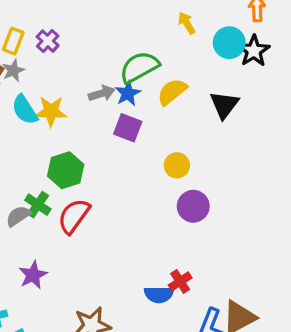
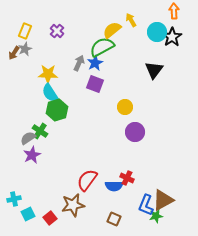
purple cross: (48, 41) -> (57, 31), moved
yellow semicircle: (172, 92) -> (112, 30), moved
gray arrow: (102, 93) -> (79, 63), turned -49
cyan semicircle: (25, 110) -> (50, 93), moved
red semicircle: (74, 216) -> (87, 180), moved
purple star: (33, 275) -> (32, 155), moved
red cross: (180, 281) -> (127, 178), turned -32

